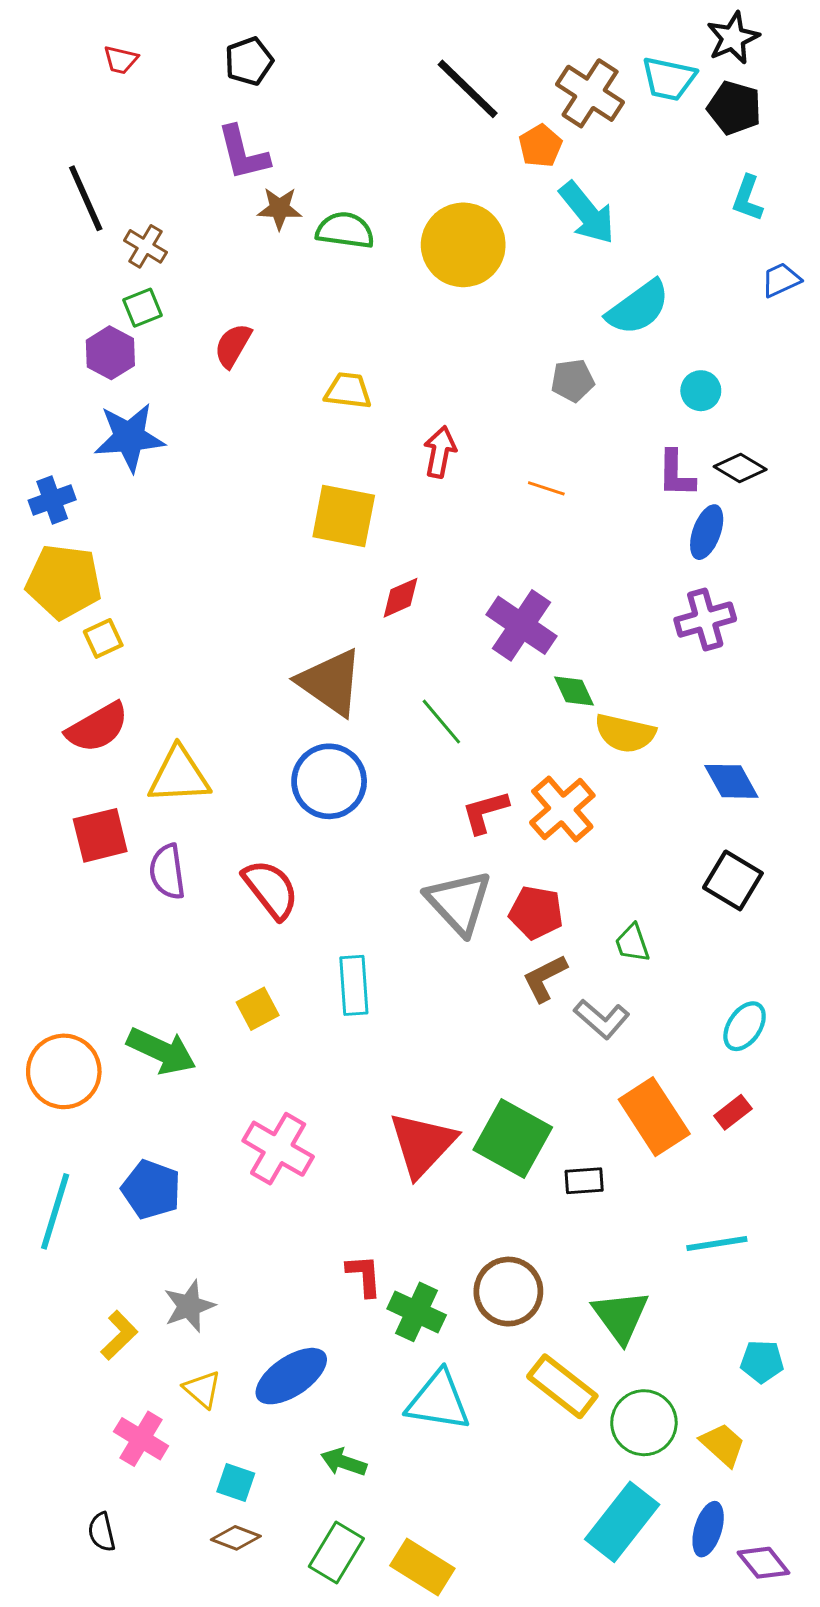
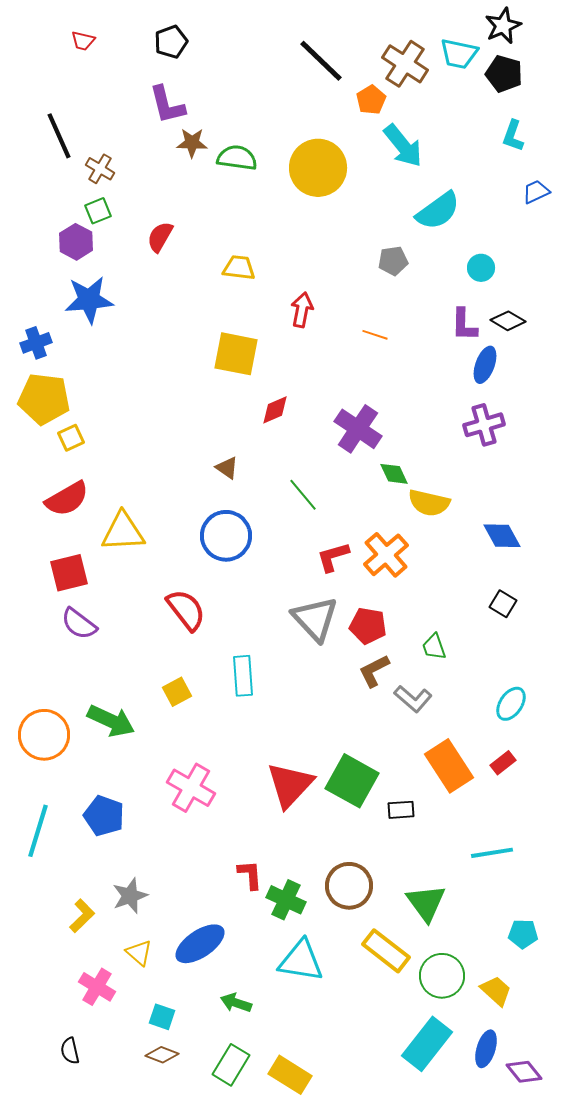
brown triangle: (331, 682) -> (227, 468), size x0.5
purple semicircle: (167, 872) -> (79, 624), moved, turned -45
black square: (733, 880) -> (503, 604), size x0.7

